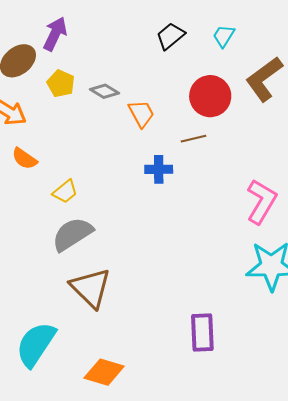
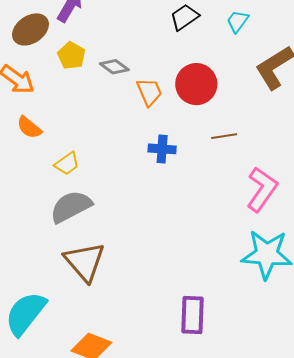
red circle: (210, 96) -> (196, 84), moved
brown line: (193, 139) -> (224, 136), moved

